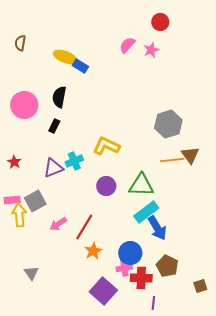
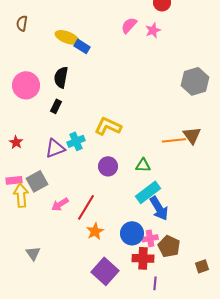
gray hexagon: (168, 124) -> (195, 81), moved
green triangle: (141, 185) -> (143, 165), size x0.6
pink cross: (124, 268) -> (150, 238), moved

